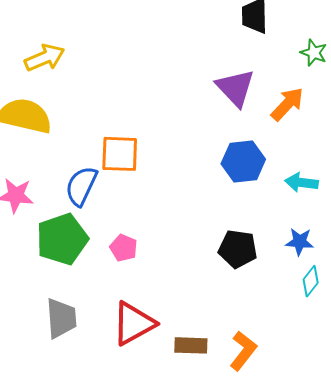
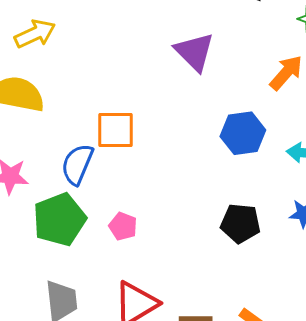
purple triangle: (235, 88) -> (194, 52), moved

